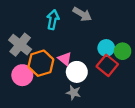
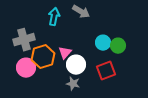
gray cross: (20, 45) -> (24, 40), turned 35
pink triangle: (65, 59) -> (65, 53), turned 32
red square: (107, 65) -> (106, 71), moved, turned 30

